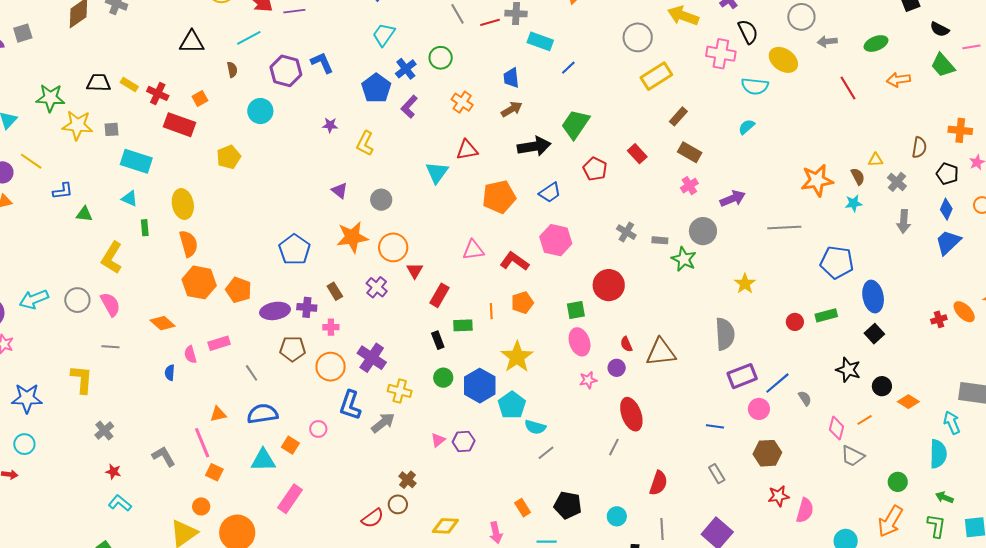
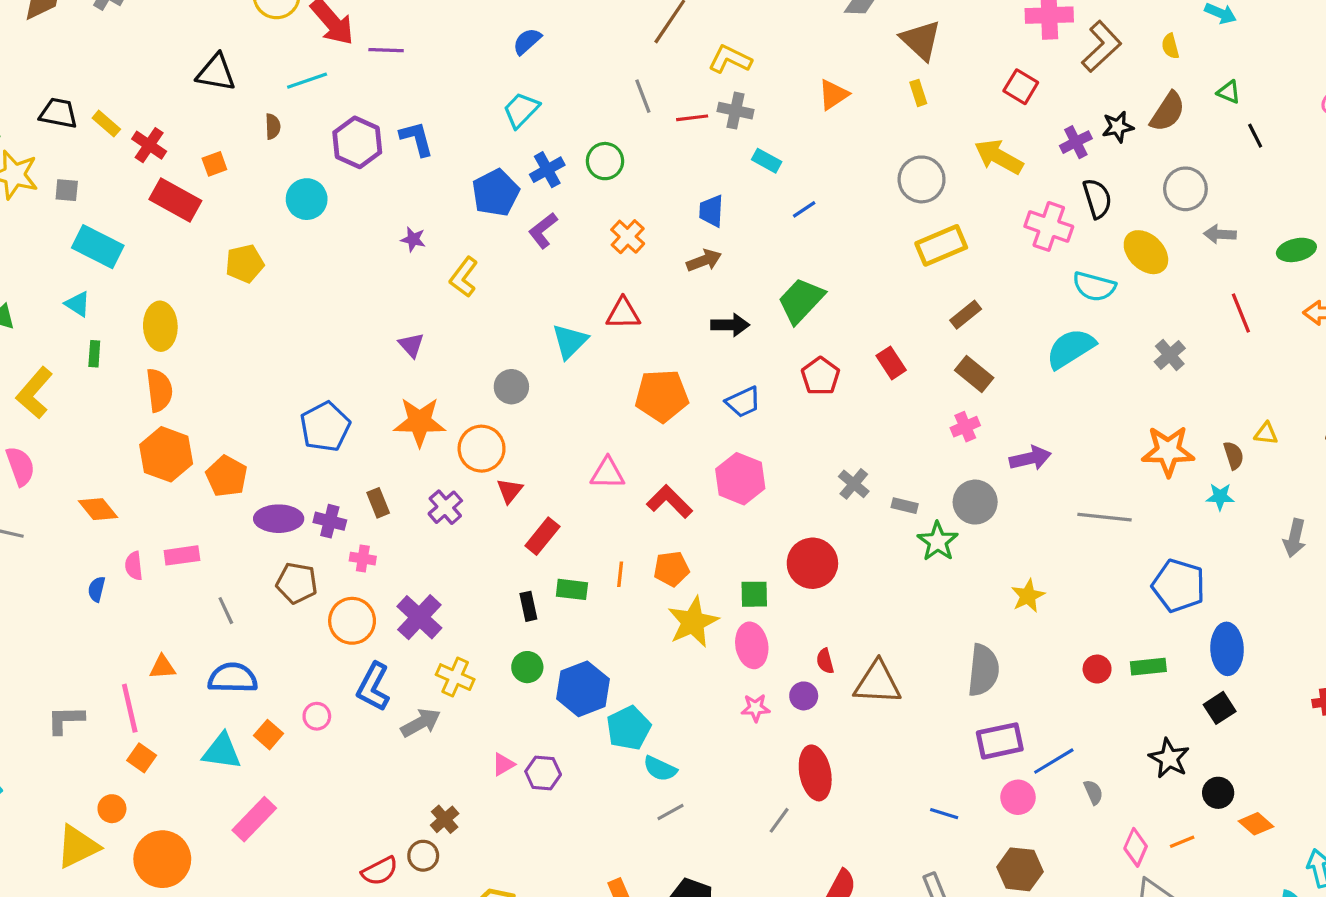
cyan rectangle: (540, 41) -> (767, 161), size x0.7
cyan semicircle: (747, 127) -> (1071, 348), size x1.8
black arrow: (534, 146) -> (730, 325), size x0.7
gray cross: (897, 182) -> (1170, 355), moved
gray circle: (381, 200) -> (511, 387), moved
yellow star: (517, 357) -> (693, 622), moved
gray L-shape: (164, 456) -> (65, 720), turned -70

